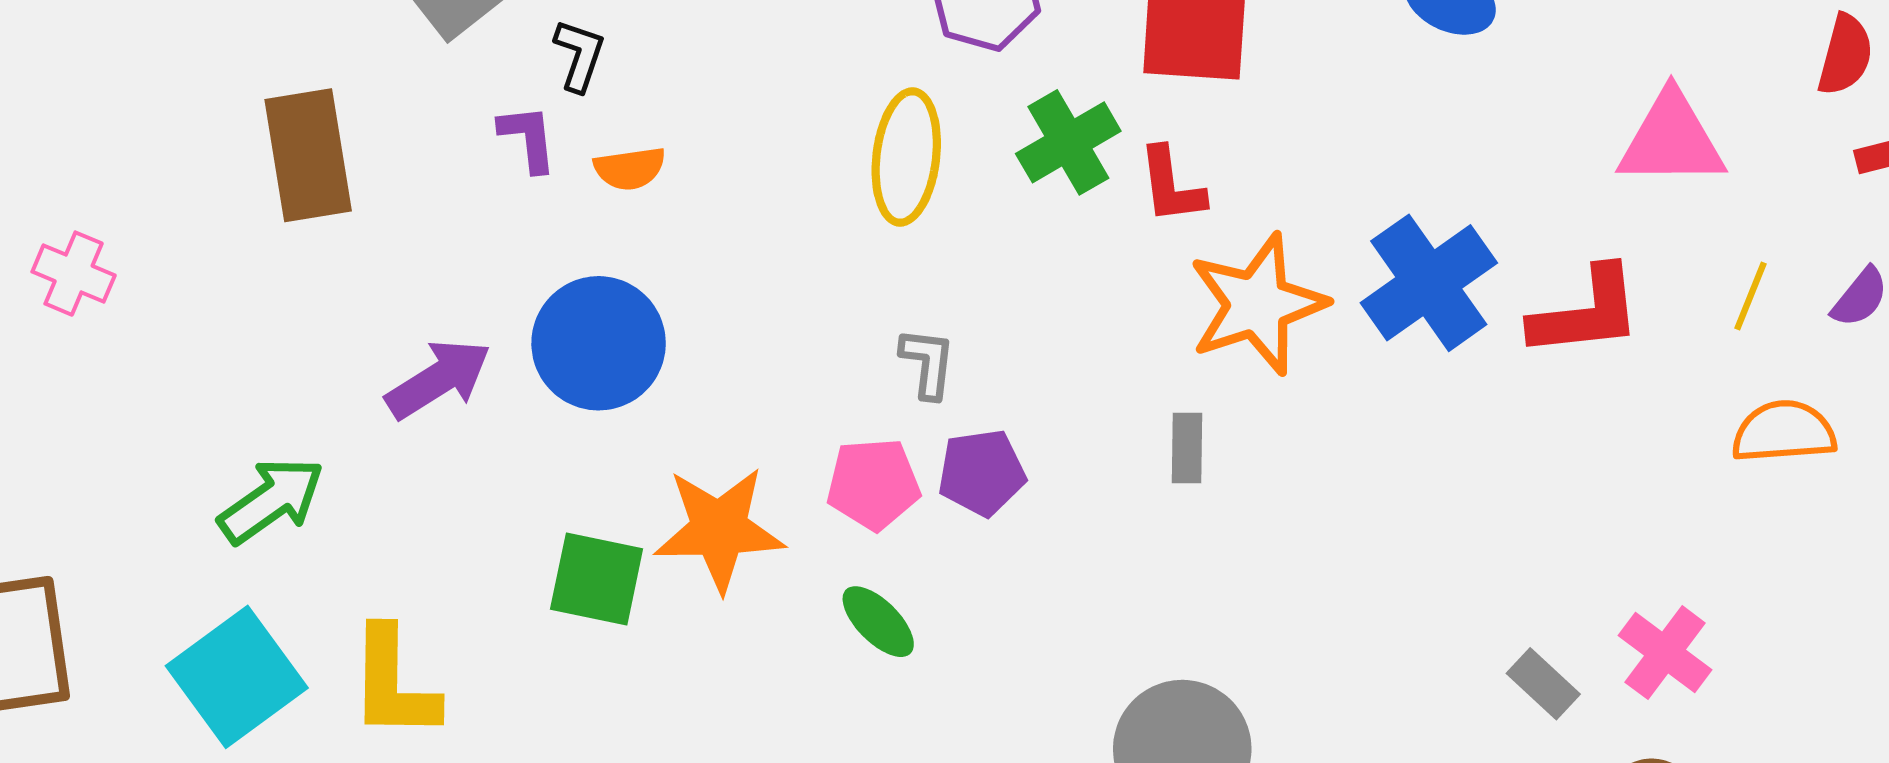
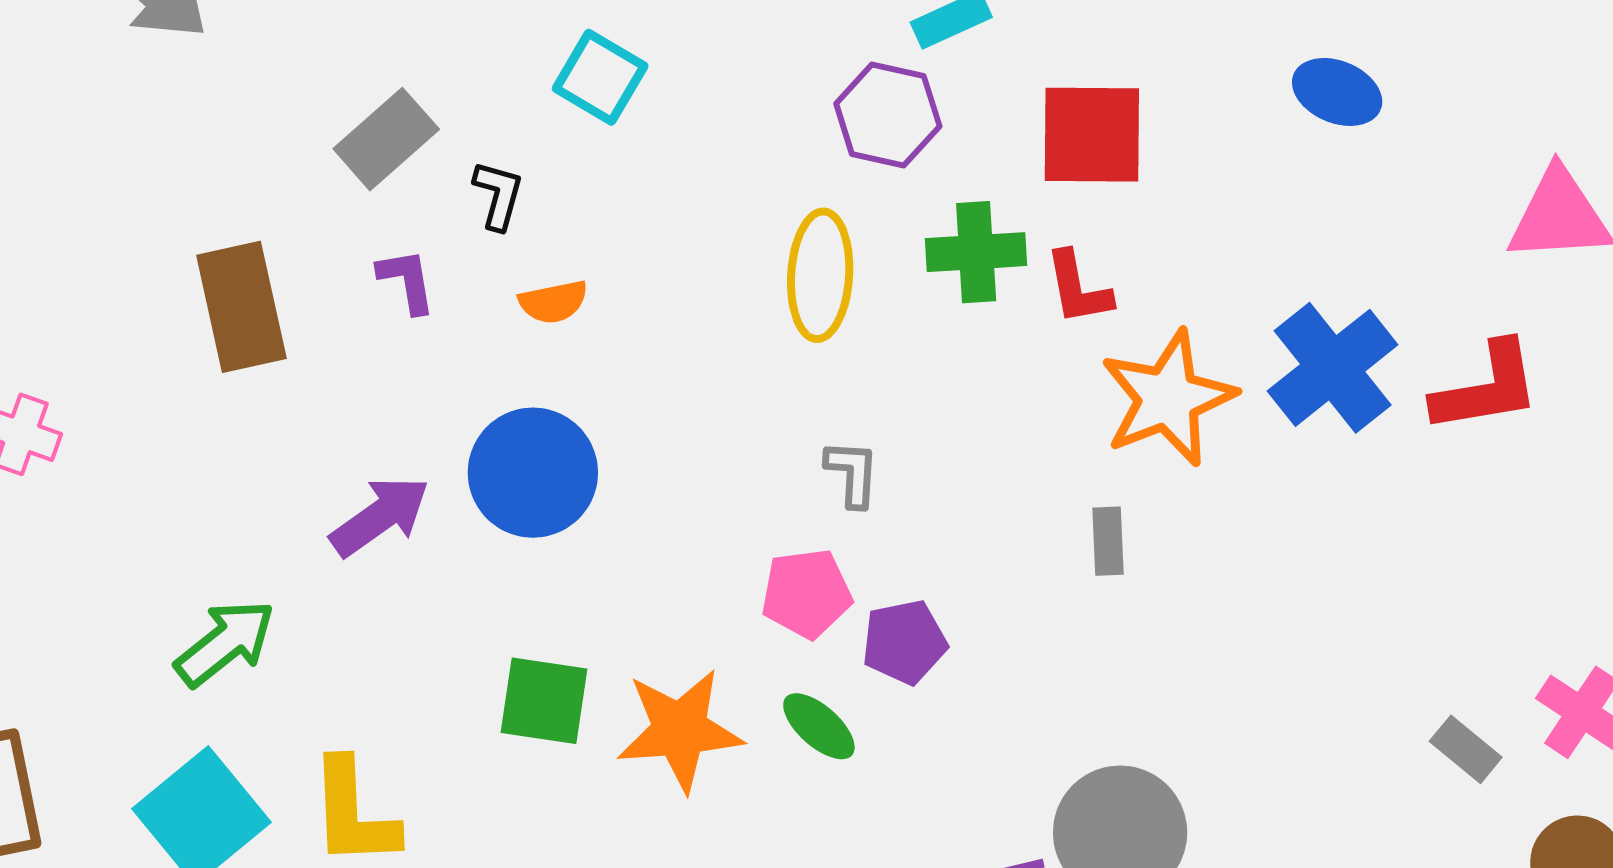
purple L-shape: (528, 138) -> (407, 281), moved
green cross: (1068, 142) -> (976, 252), turned 30
purple pentagon: (982, 473) -> (904, 642), moved
orange star: (719, 529) -> (680, 730), moved

